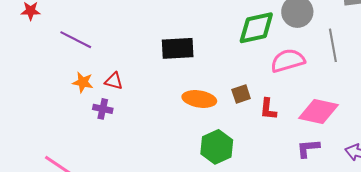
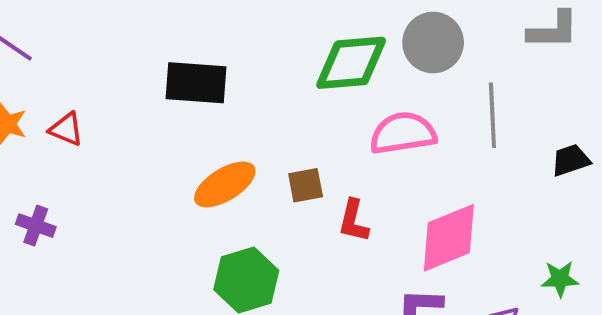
orange ellipse: (199, 99) -> (225, 184), turned -48
purple cross: (103, 109) -> (36, 226), moved
pink diamond: (318, 112) -> (449, 238), turned -42

